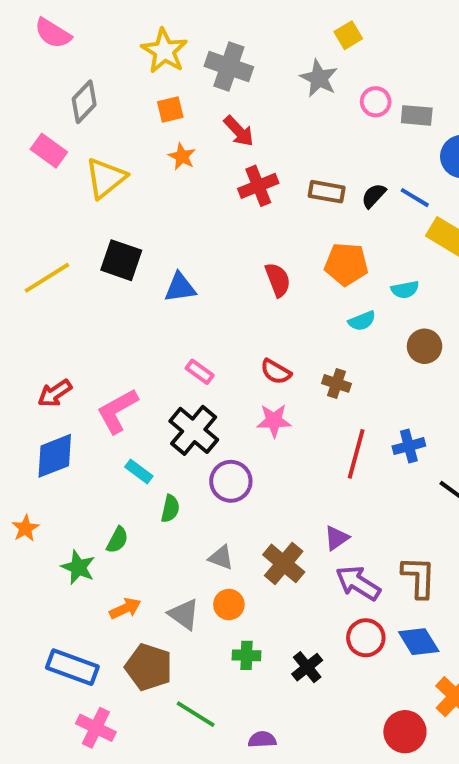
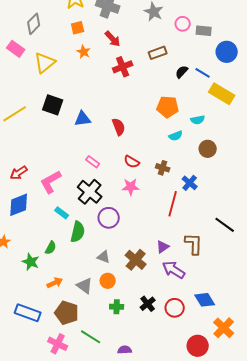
brown rectangle: (327, 192) -> (158, 53), moved, turned -30
red semicircle: (278, 280) -> (119, 127), moved
blue cross: (409, 446) -> (190, 183), moved, turned -35
green semicircle: (170, 509) -> (78, 232), size x1.5
brown L-shape: (419, 577) -> (194, 244), moved
red circle: (366, 638) -> (175, 308), moved
black cross: (307, 667) -> (148, 304), moved
pink cross: (96, 728) -> (58, 344), moved

